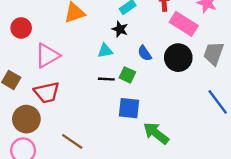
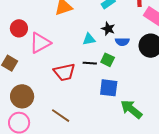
red circle: (21, 28) -> (19, 28), moved
black star: (120, 29) -> (108, 29), moved
blue semicircle: (145, 53) -> (122, 42), turned -56
red trapezoid: (47, 92) -> (64, 72), moved

